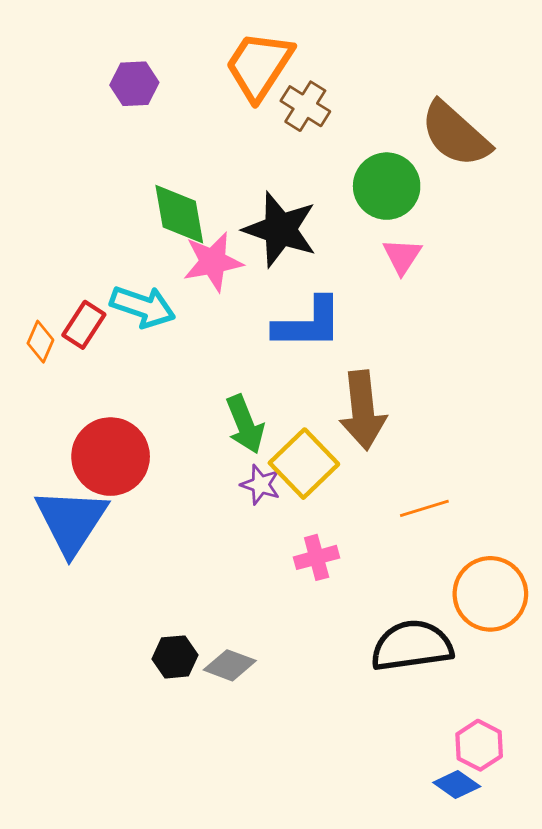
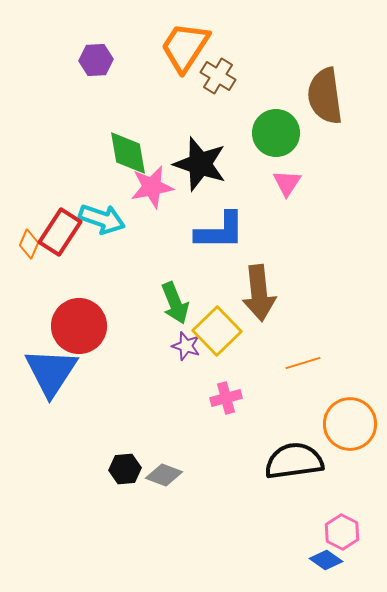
brown semicircle: (455, 134) -> (325, 96), turned 40
red rectangle: (84, 325) -> (60, 232), size x1.4

